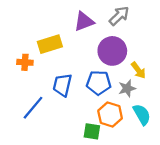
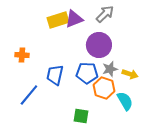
yellow rectangle: (50, 44) -> (58, 20), moved
yellow arrow: (138, 70) -> (130, 74), moved, turned -35
gray star: (127, 88) -> (110, 69), moved
orange hexagon: (110, 114) -> (104, 88), moved

